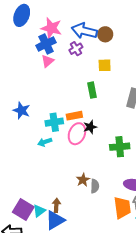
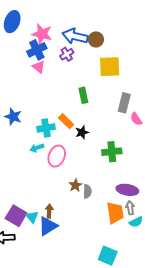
pink triangle: (48, 61) -> (39, 67), turned -40
yellow square: (105, 65) -> (110, 67), moved, size x1.6
orange rectangle: (74, 116) -> (66, 121), turned 56
pink ellipse: (77, 134) -> (57, 156), moved
cyan triangle: (39, 211) -> (32, 217), turned -32

